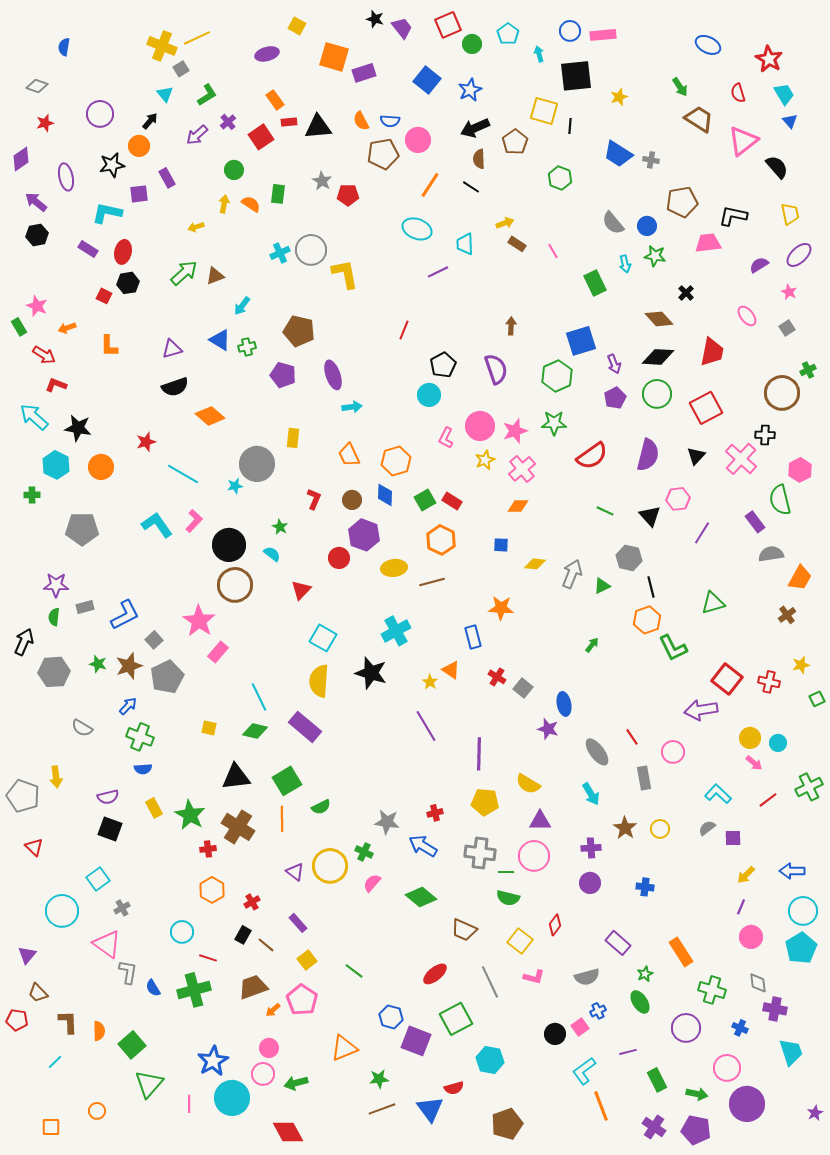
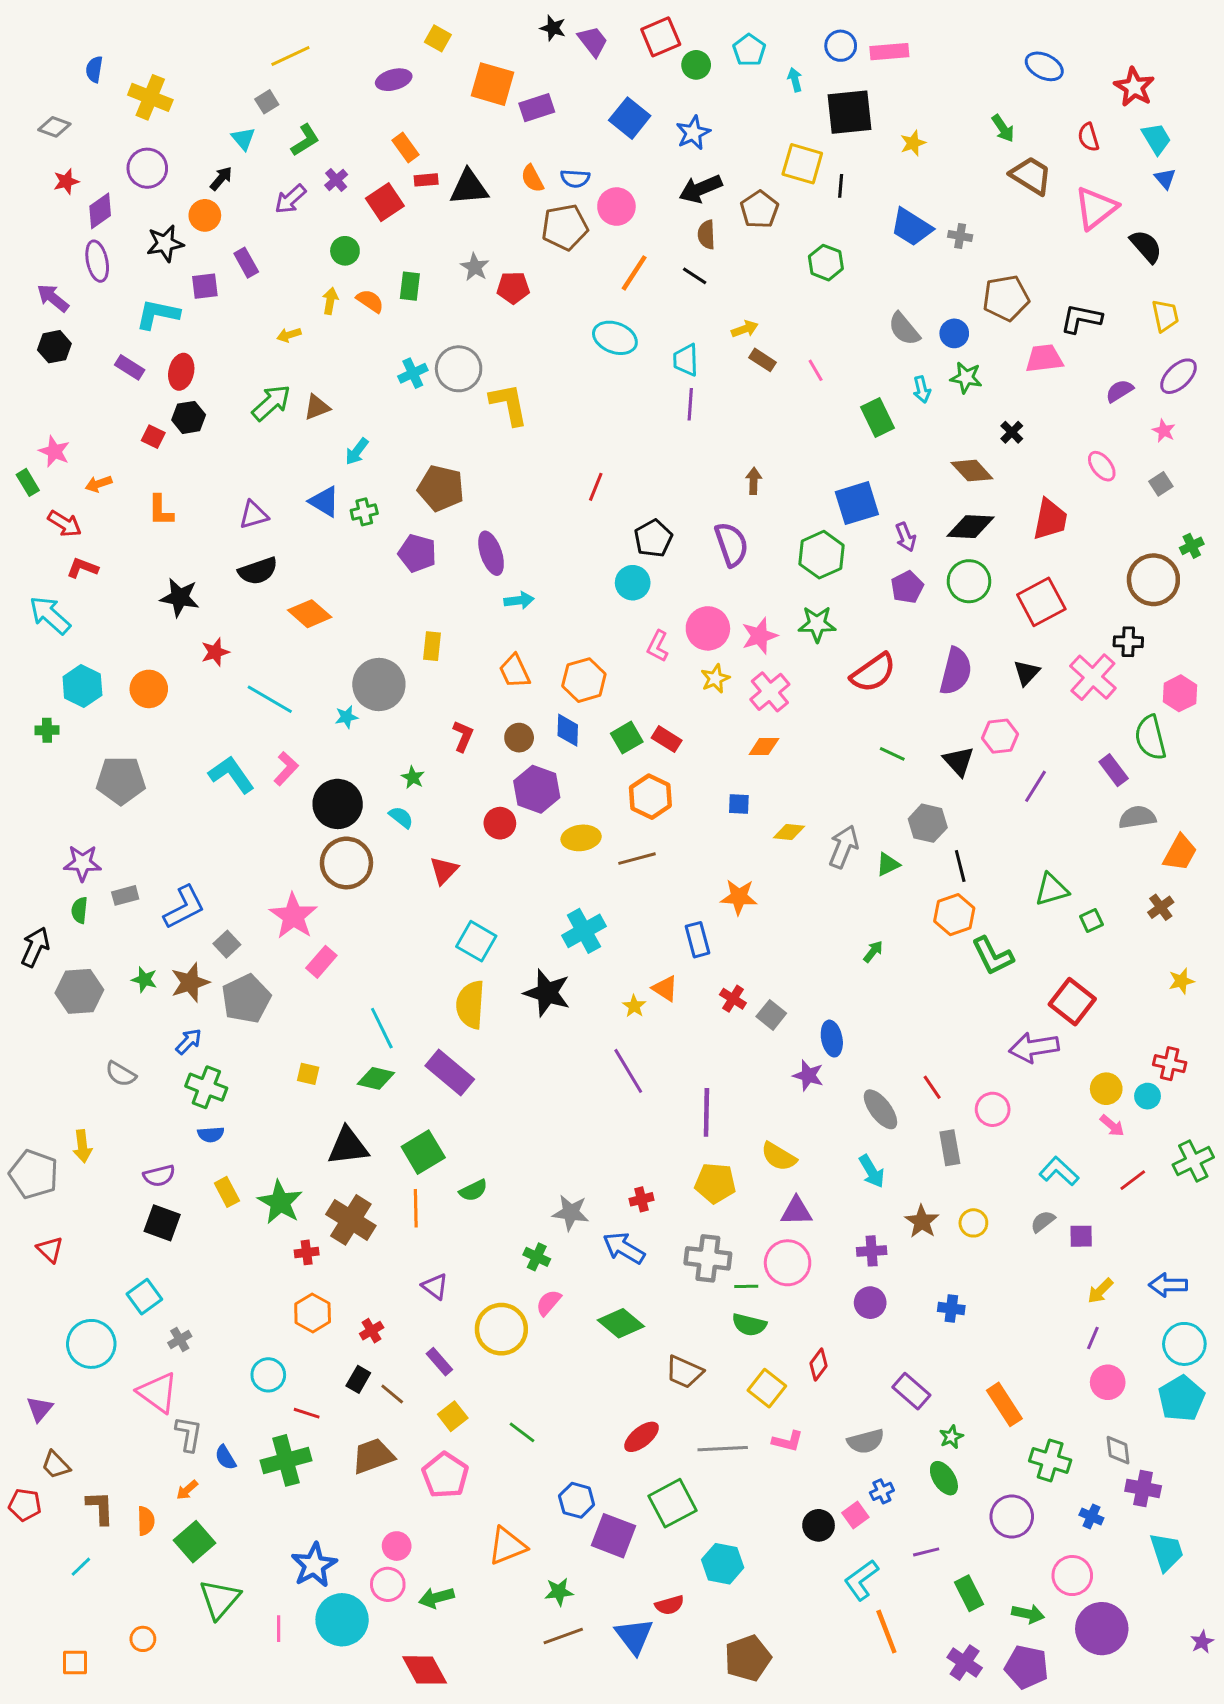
yellow cross: (162, 46) -> (150, 97), moved
purple diamond: (21, 159) -> (100, 211), moved
purple line: (438, 272) -> (690, 404), moved, turned -60
black star: (78, 428) -> (180, 597), moved
red cross: (769, 682) -> (1170, 1064), moved
green square: (817, 699) -> (1091, 921), moved
yellow circle: (330, 866) -> (501, 1329), moved
gray line: (490, 982) -> (723, 1449), turned -68
orange arrow: (273, 1010) -> (187, 1490), moved

